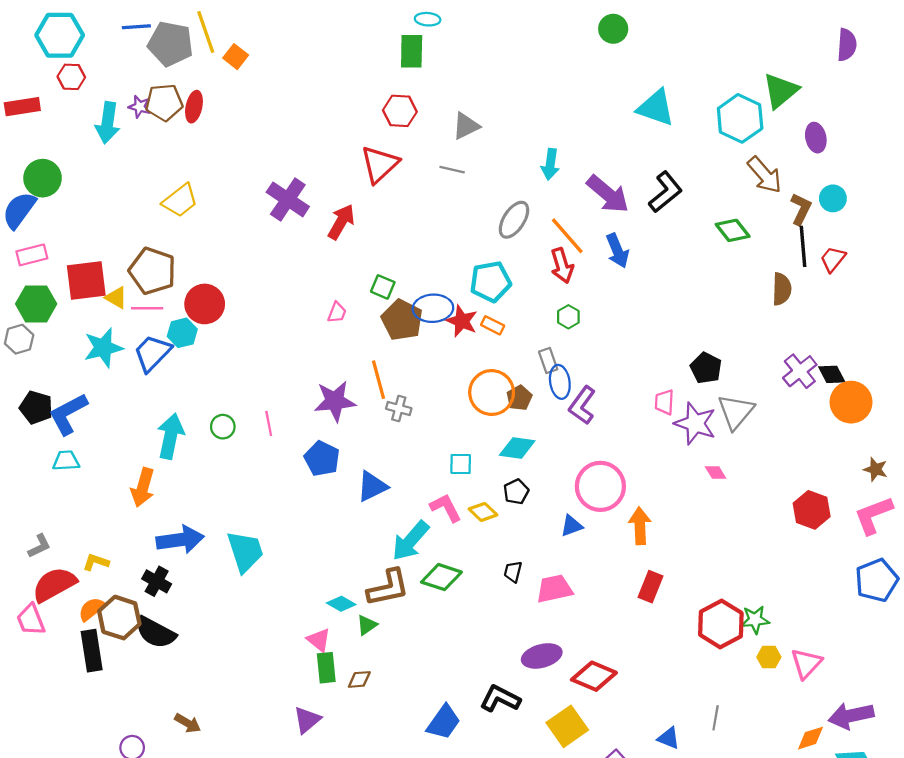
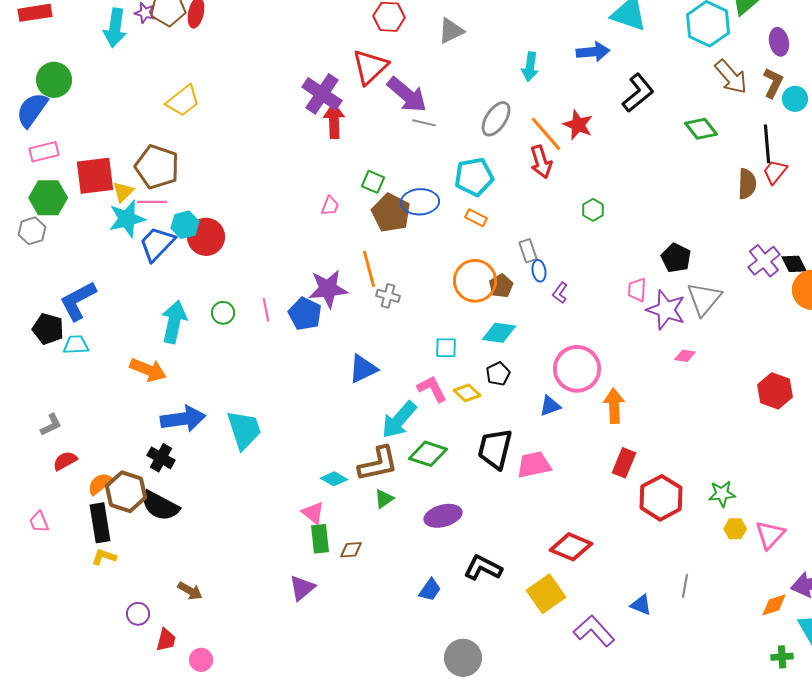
gray line: (452, 170) -> (424, 123), moved
purple arrow: (608, 194) -> (407, 95), moved
purple cross: (288, 199) -> (322, 94), moved
brown L-shape: (801, 209) -> (773, 83), moved
red arrow: (341, 222) -> (334, 121), turned -32
blue arrow: (617, 251) -> (593, 52), moved, turned -72
red trapezoid: (833, 259) -> (775, 172), moved
yellow triangle: (116, 298) -> (123, 192), turned 45
red circle: (205, 304) -> (206, 237), moved
green hexagon: (568, 317) -> (593, 210), moved
red star: (462, 321) -> (578, 125), moved
cyan star: (103, 348) -> (127, 219), moved
blue ellipse: (560, 382) -> (539, 271), size x0.7
purple L-shape: (582, 405) -> (560, 293), size x0.6
black pentagon: (36, 407) -> (48, 329), moved
blue pentagon: (322, 459) -> (305, 314), moved
pink diamond: (716, 473) -> (685, 356), turned -50
orange arrow: (143, 487) -> (148, 370), turned -84
yellow L-shape: (96, 562) -> (104, 557), moved
black trapezoid: (513, 572) -> (495, 449), size x2.0
red semicircle: (54, 585) -> (65, 461), size x0.6
pink trapezoid: (31, 620) -> (39, 522), moved, size x0.7
red hexagon: (721, 624) -> (661, 498), moved
green triangle: (367, 625) -> (384, 499), moved
purple ellipse: (542, 656) -> (443, 516), moved
blue trapezoid: (444, 722) -> (430, 590), size x0.7

